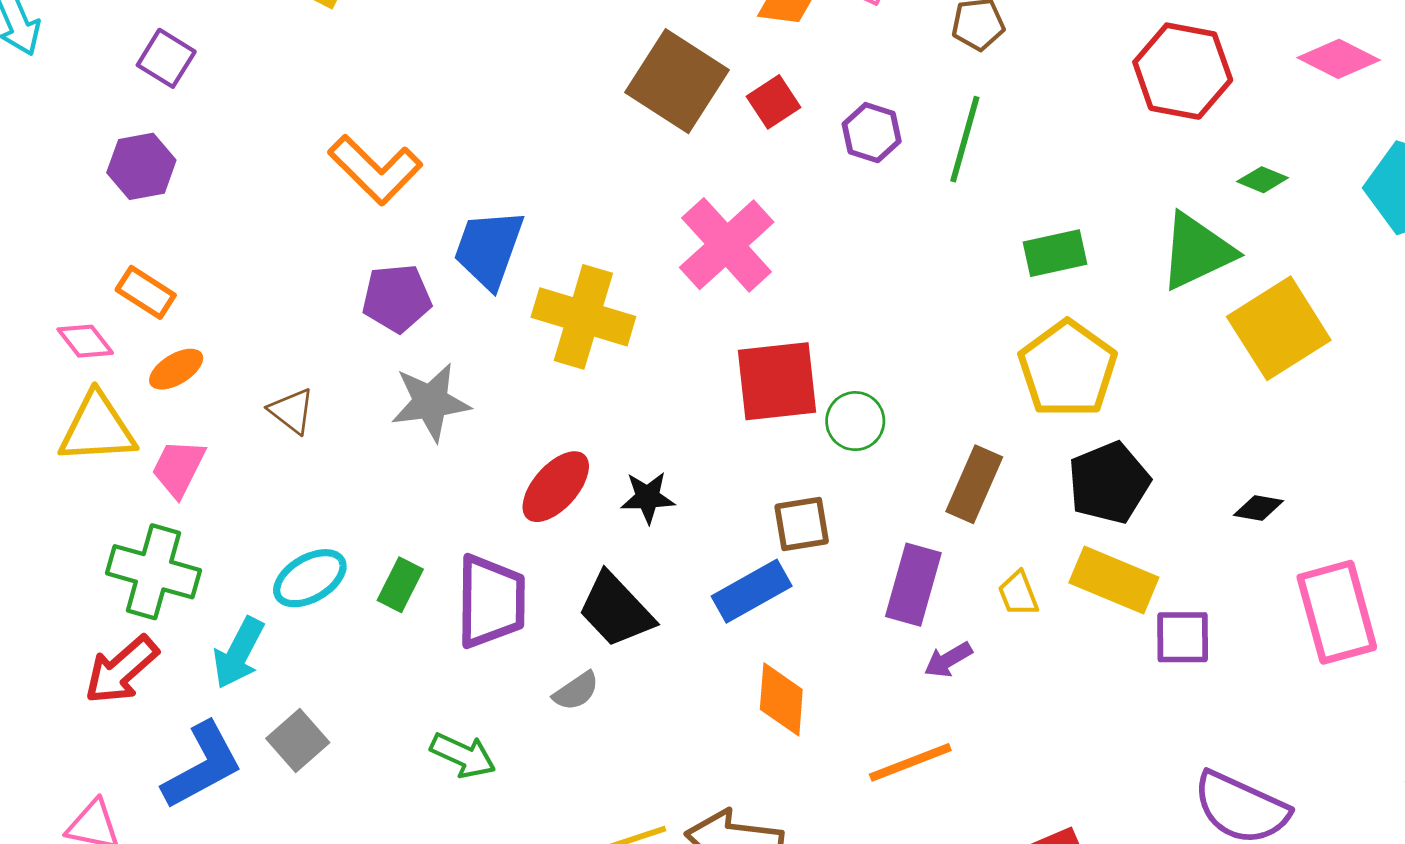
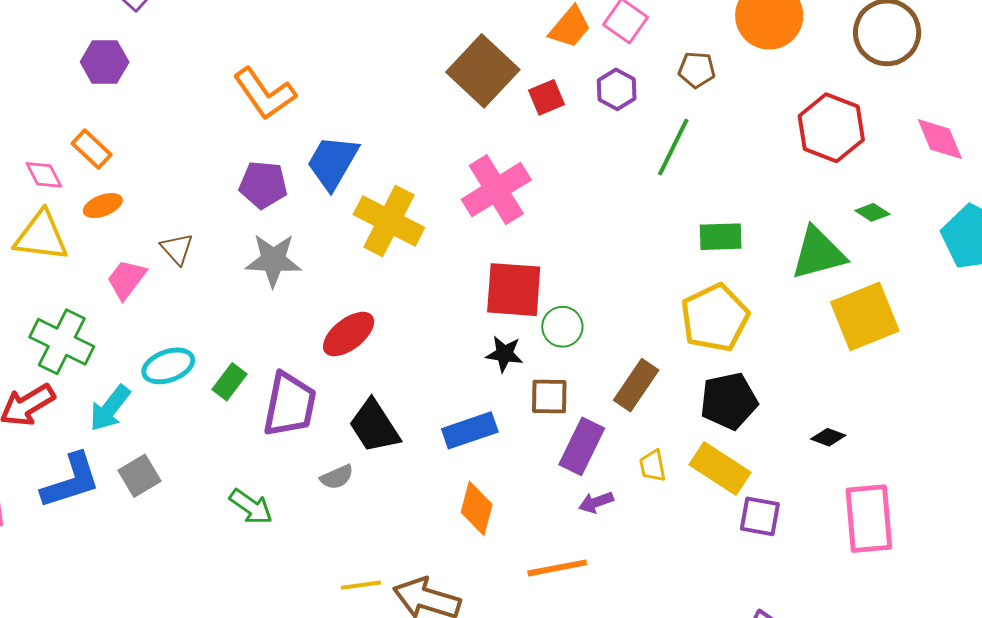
pink diamond: (1339, 59) -> (940, 139), turned 30
purple hexagon: (872, 133) -> (617, 89), moved
pink trapezoid: (178, 468) -> (126, 279), moved
black star: (648, 497) -> (504, 354), moved
brown square: (802, 524) -> (549, 397), moved

